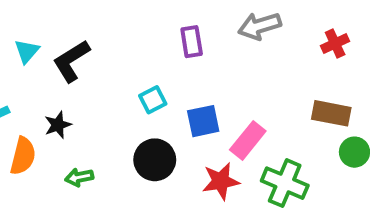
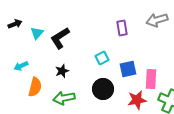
black star: (58, 125) -> (62, 71), moved
pink rectangle: (248, 140) -> (151, 79), turned -36
green arrow: (79, 177) -> (64, 98), size x1.5

